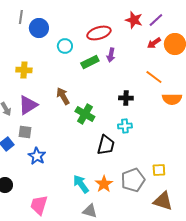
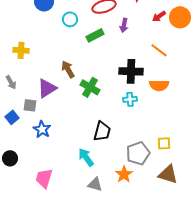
purple arrow: (111, 55) -> (124, 25), moved
yellow cross: (24, 70) -> (21, 50), moved
black cross: (126, 98) -> (131, 71), size x1.6
orange semicircle: (172, 99) -> (159, 85), moved
purple triangle: (28, 105) -> (47, 88), moved
black trapezoid: (106, 145) -> (102, 131), moved
orange star: (104, 184) -> (124, 174), moved

